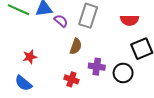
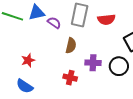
red semicircle: (130, 20) -> (106, 19), moved

